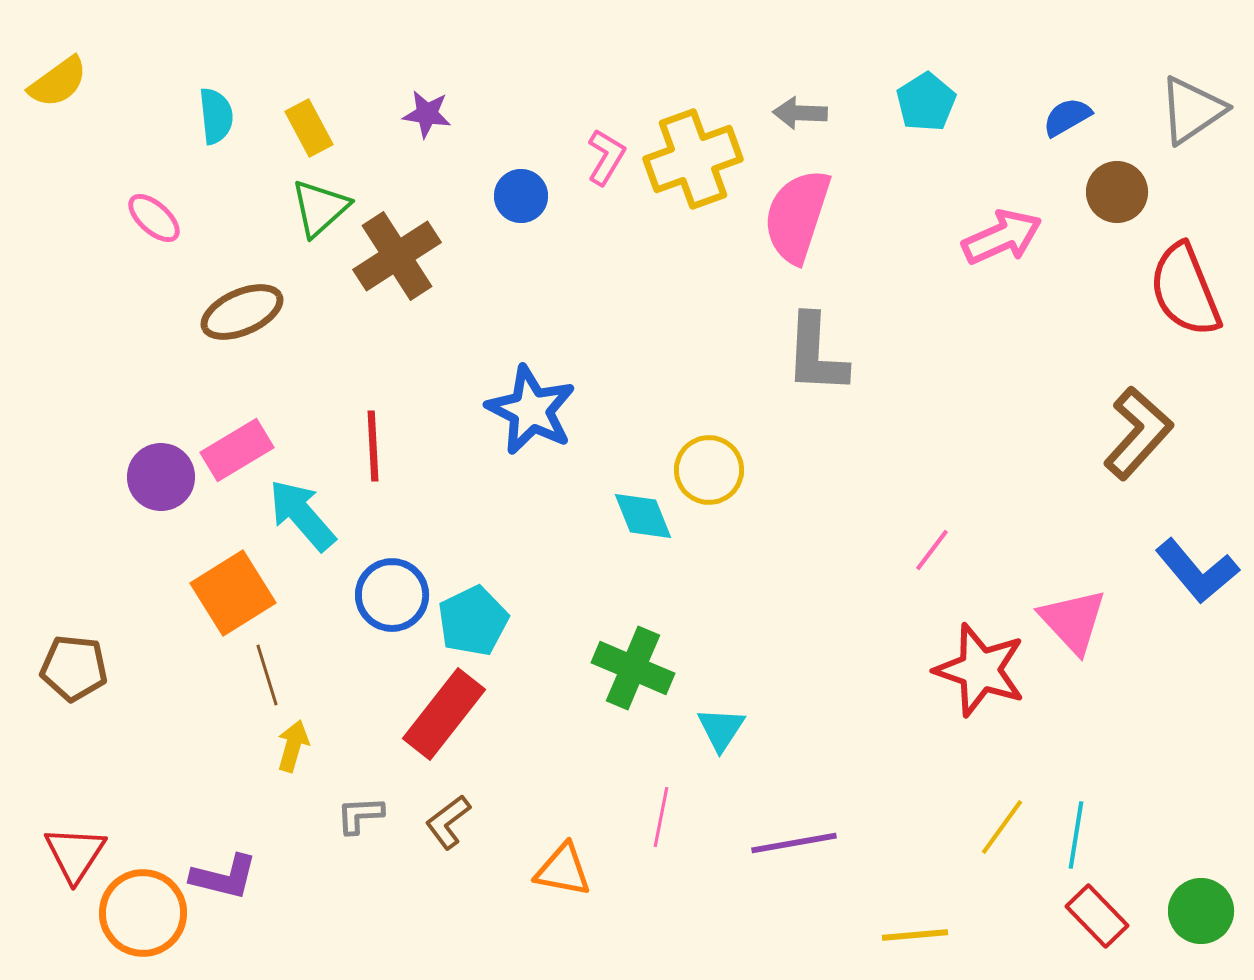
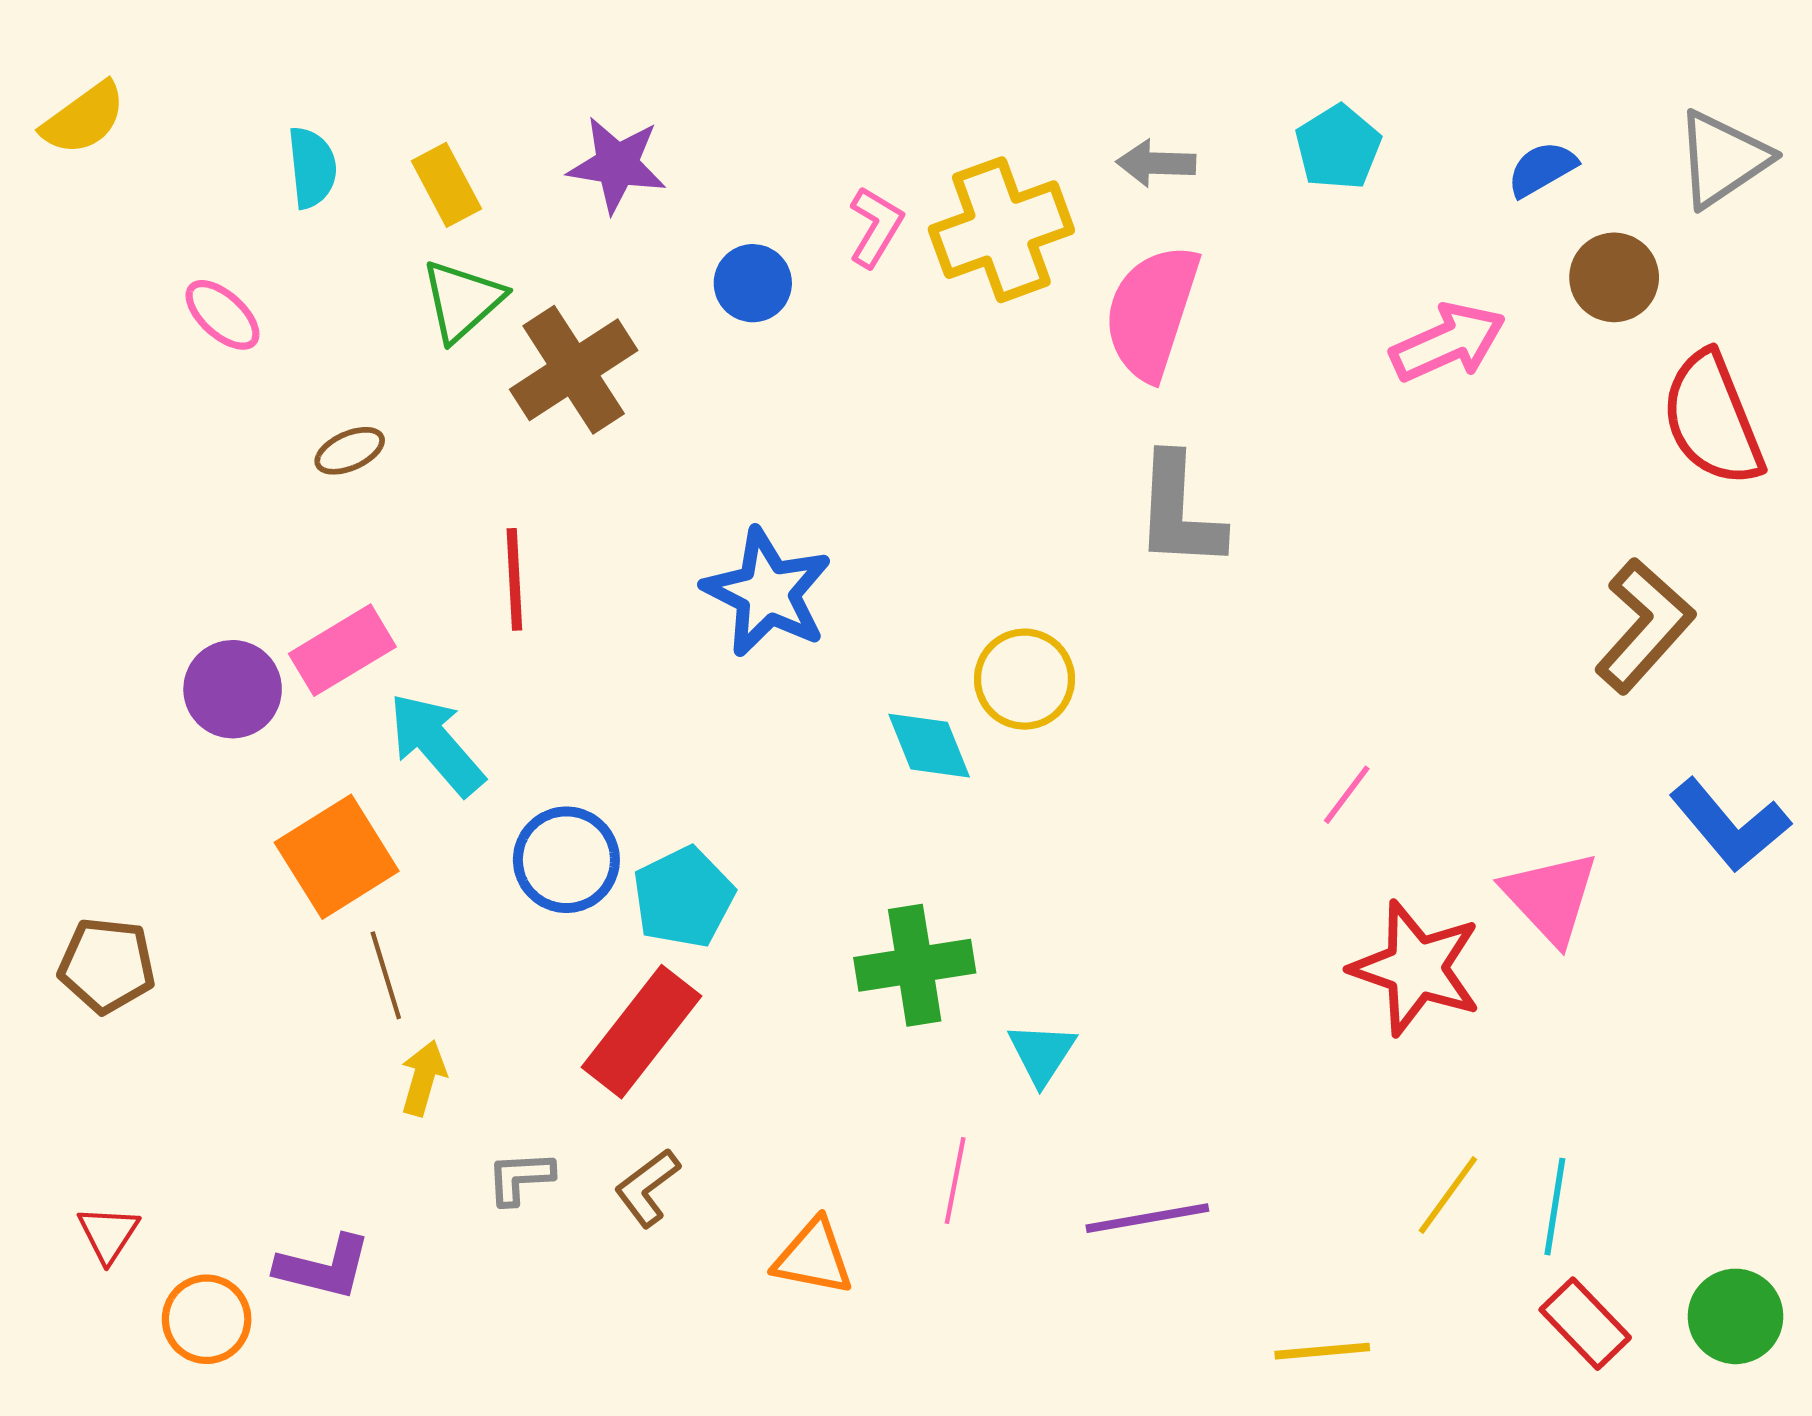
purple star: (427, 114) -> (617, 165), size x1.4
brown ellipse: (242, 312) -> (350, 451), size x0.6
red line: (373, 446) -> (514, 579), moved
green cross: (633, 668) -> (915, 965), turned -32
red triangle: (75, 854) -> (108, 1234), size x0.7
orange circle: (143, 913) -> (207, 1319), size x0.7

